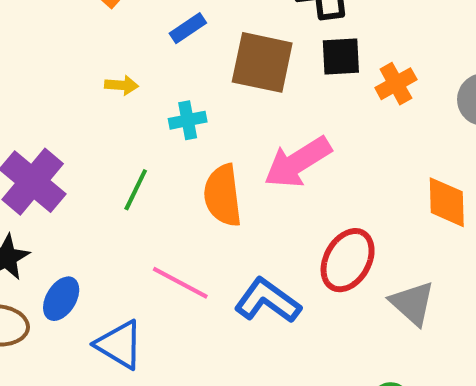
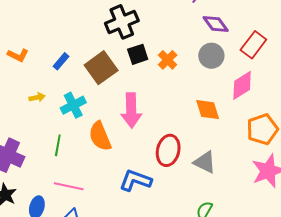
brown square: (262, 62) -> (101, 68), turned -32
cyan cross: (188, 120) -> (73, 105), size x1.4
pink arrow: (298, 162) -> (131, 110), turned -44
pink line: (180, 283) -> (69, 186), moved

